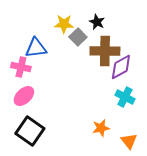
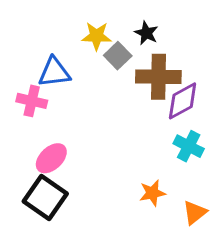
pink ellipse: (24, 96) -> (51, 158), moved
orange triangle: (129, 141) -> (195, 213), turned 30

